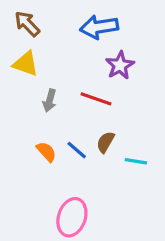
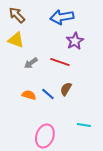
gray arrow: (50, 101) -> (31, 63), turned 40
orange semicircle: (46, 152) -> (29, 95), turned -32
cyan line: (136, 161) -> (84, 125), moved

